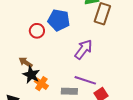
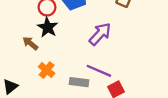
black star: (31, 75) -> (48, 27), moved

